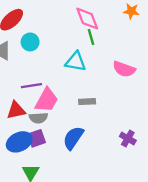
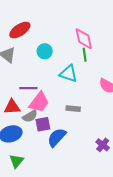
cyan circle: (30, 42) -> (45, 51), moved
gray semicircle: (38, 118) -> (30, 116), turned -35
purple square: (37, 138) -> (43, 124), moved

